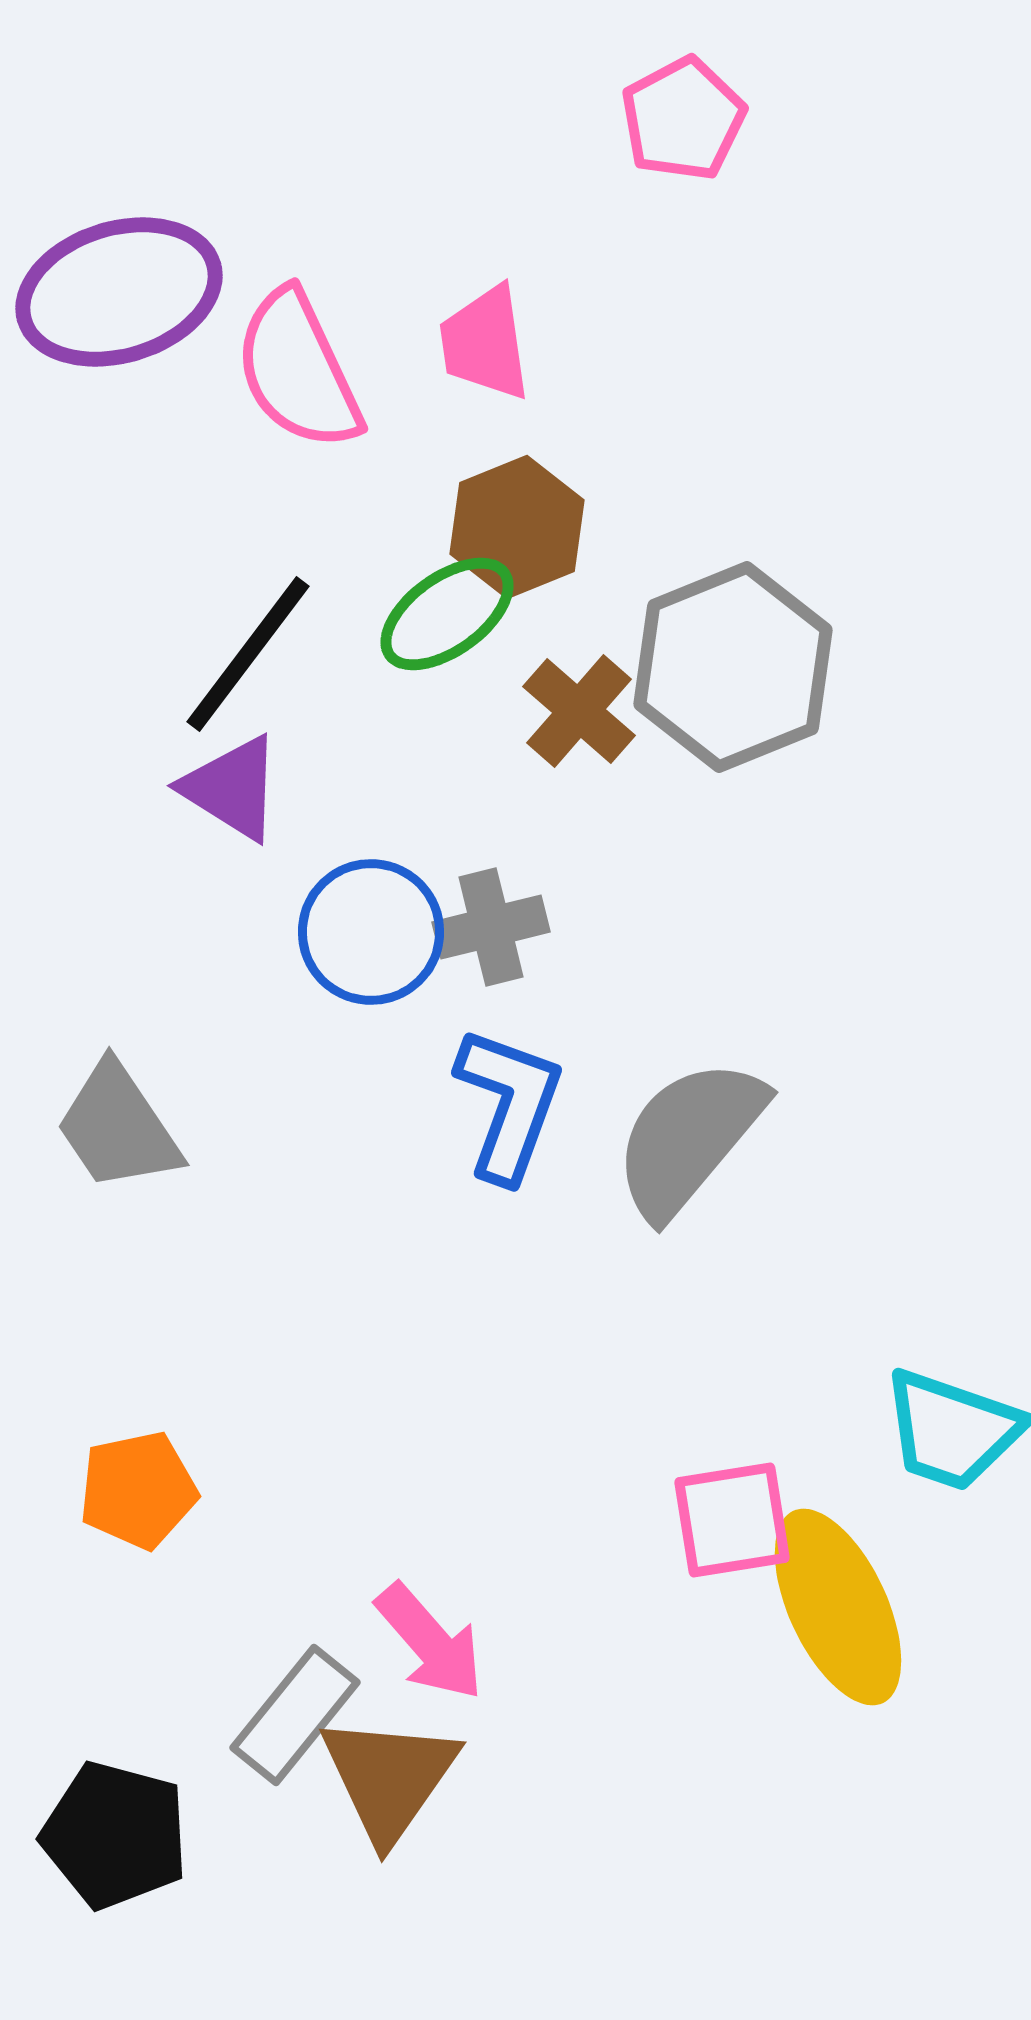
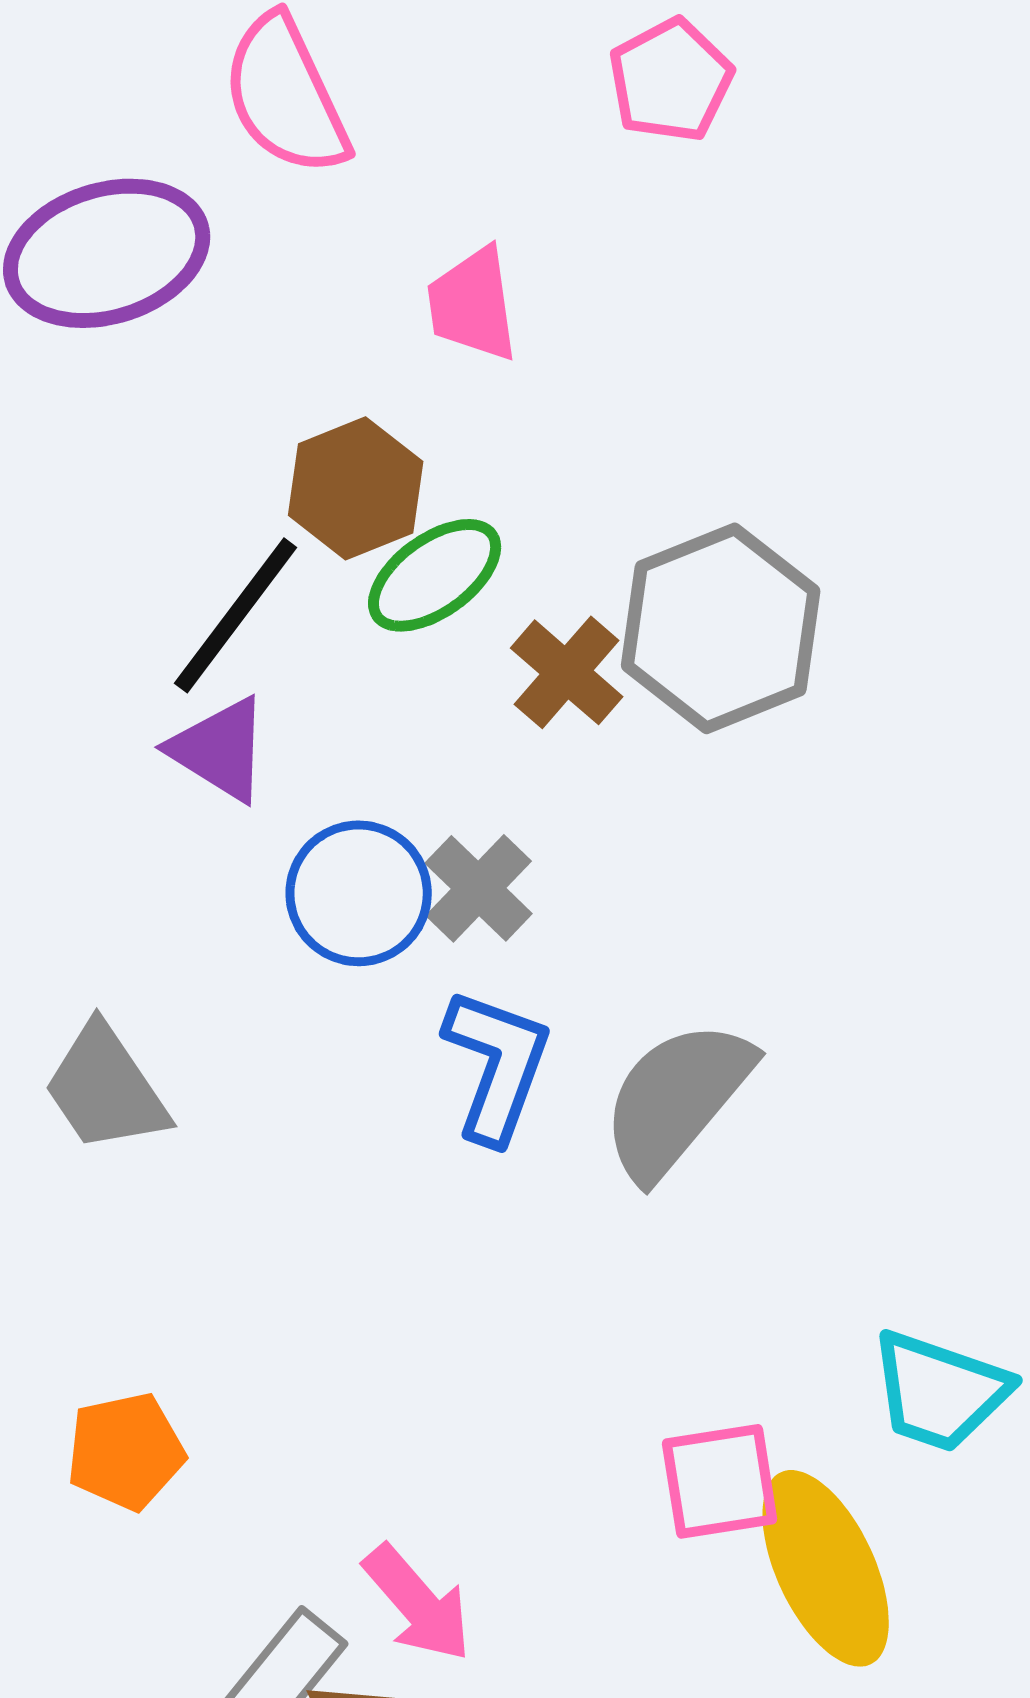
pink semicircle: (298, 370) -> (286, 95), moved
brown hexagon: (517, 527) -> (356, 488), moved
gray cross: (491, 927) -> (479, 888), turned -32

